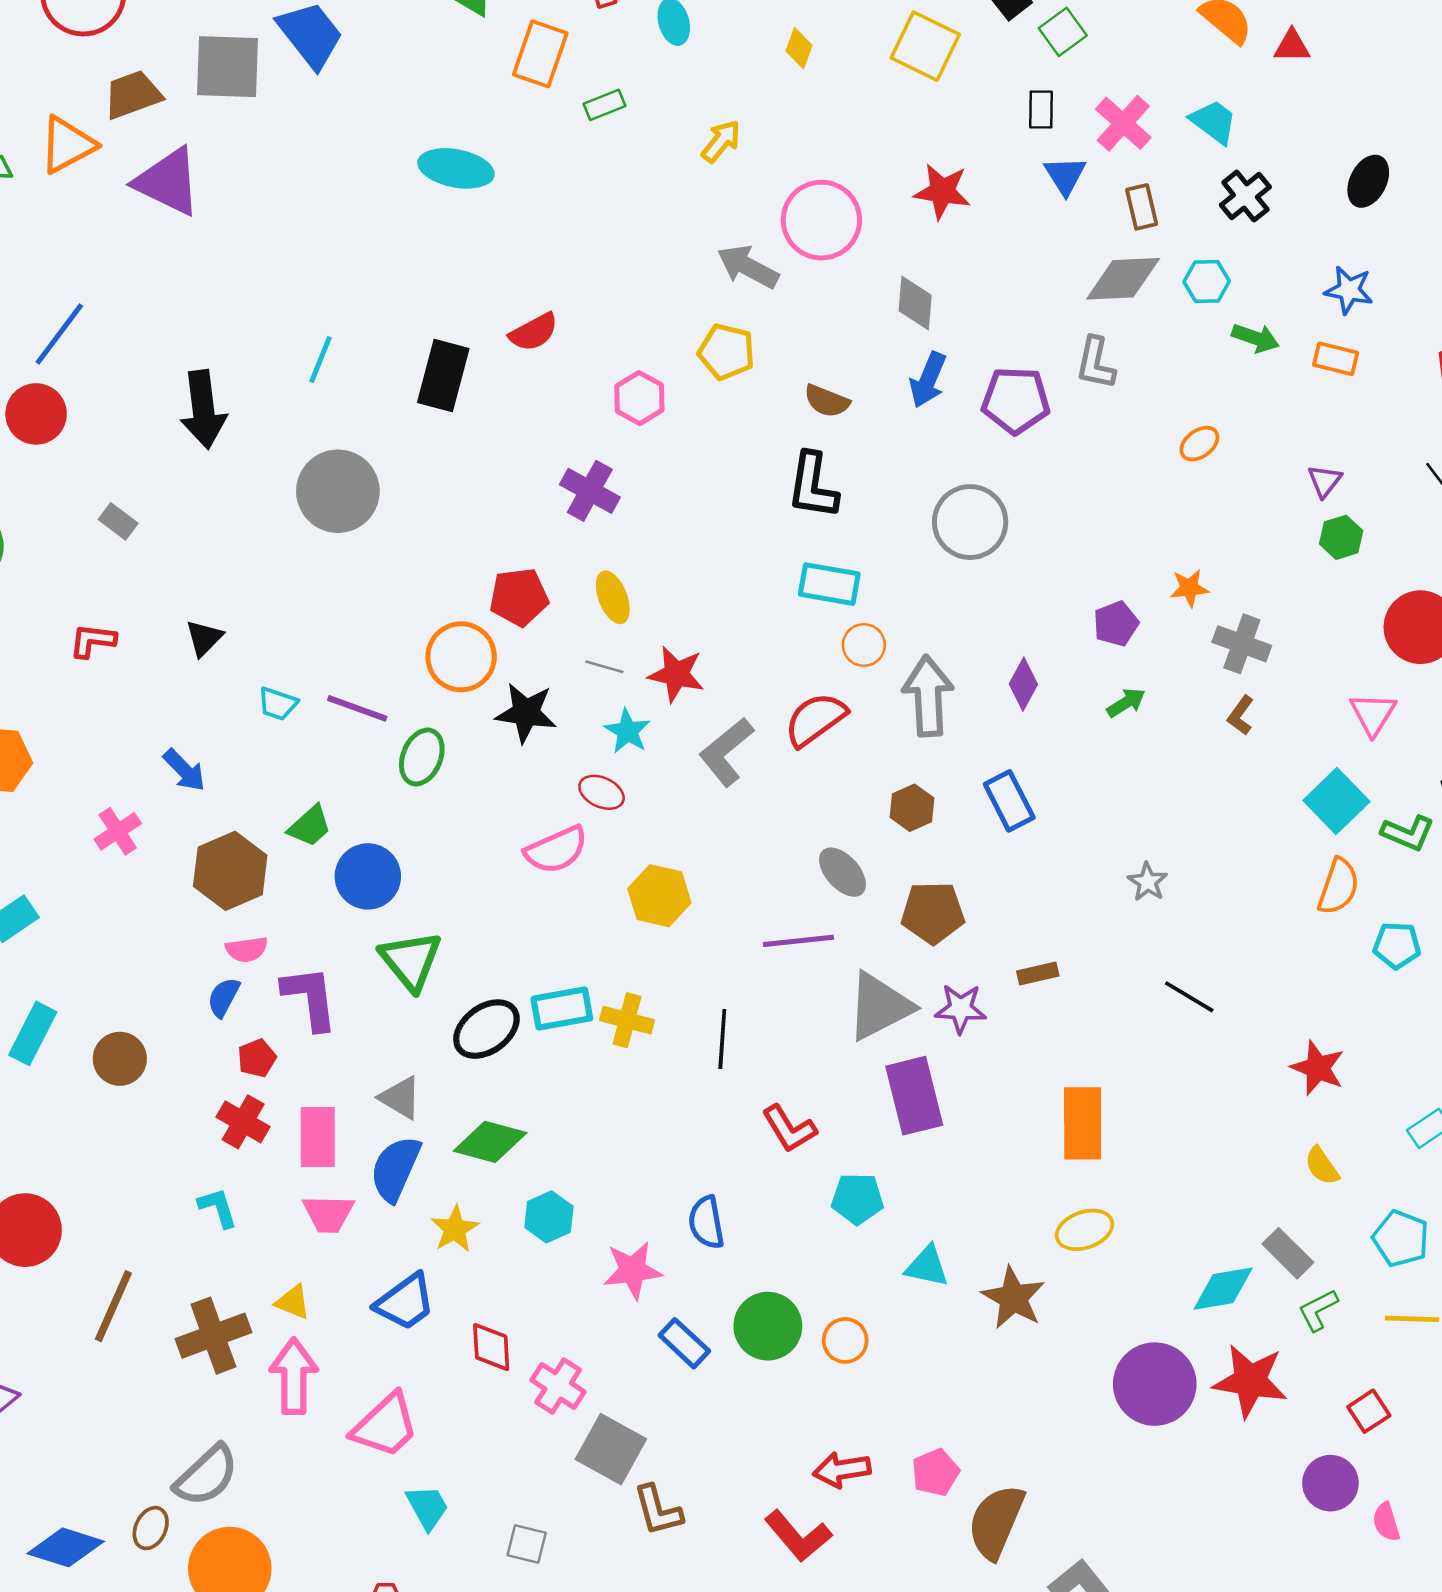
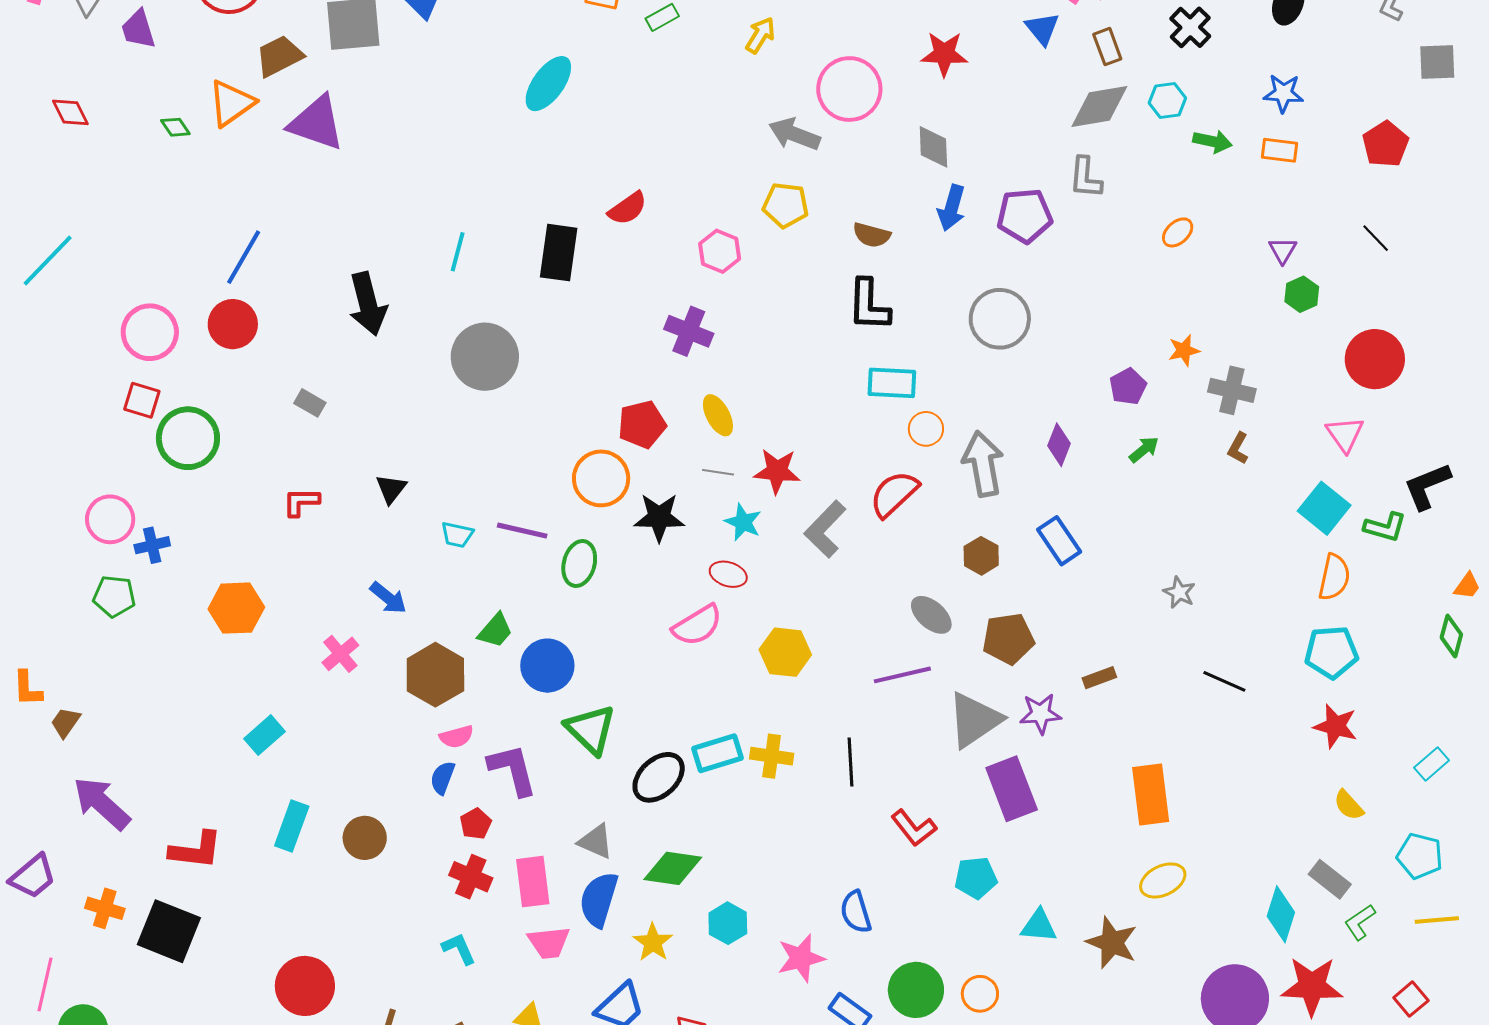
cyan ellipse: (456, 168) -> (548, 84), turned -58
cyan pentagon: (1397, 945) -> (1331, 652), moved, size x1.4
cyan diamond: (1223, 1289) -> (1281, 914), turned -56

